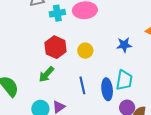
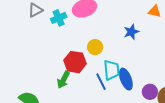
red hexagon: (56, 47) -> (75, 62), moved
cyan trapezoid: (124, 80) -> (111, 70), moved

